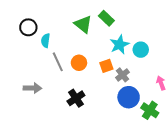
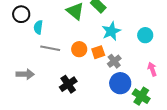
cyan circle: (141, 50) -> (145, 35), moved
gray line: (58, 62) -> (50, 48), turned -54
orange circle: (79, 63) -> (79, 49), moved

